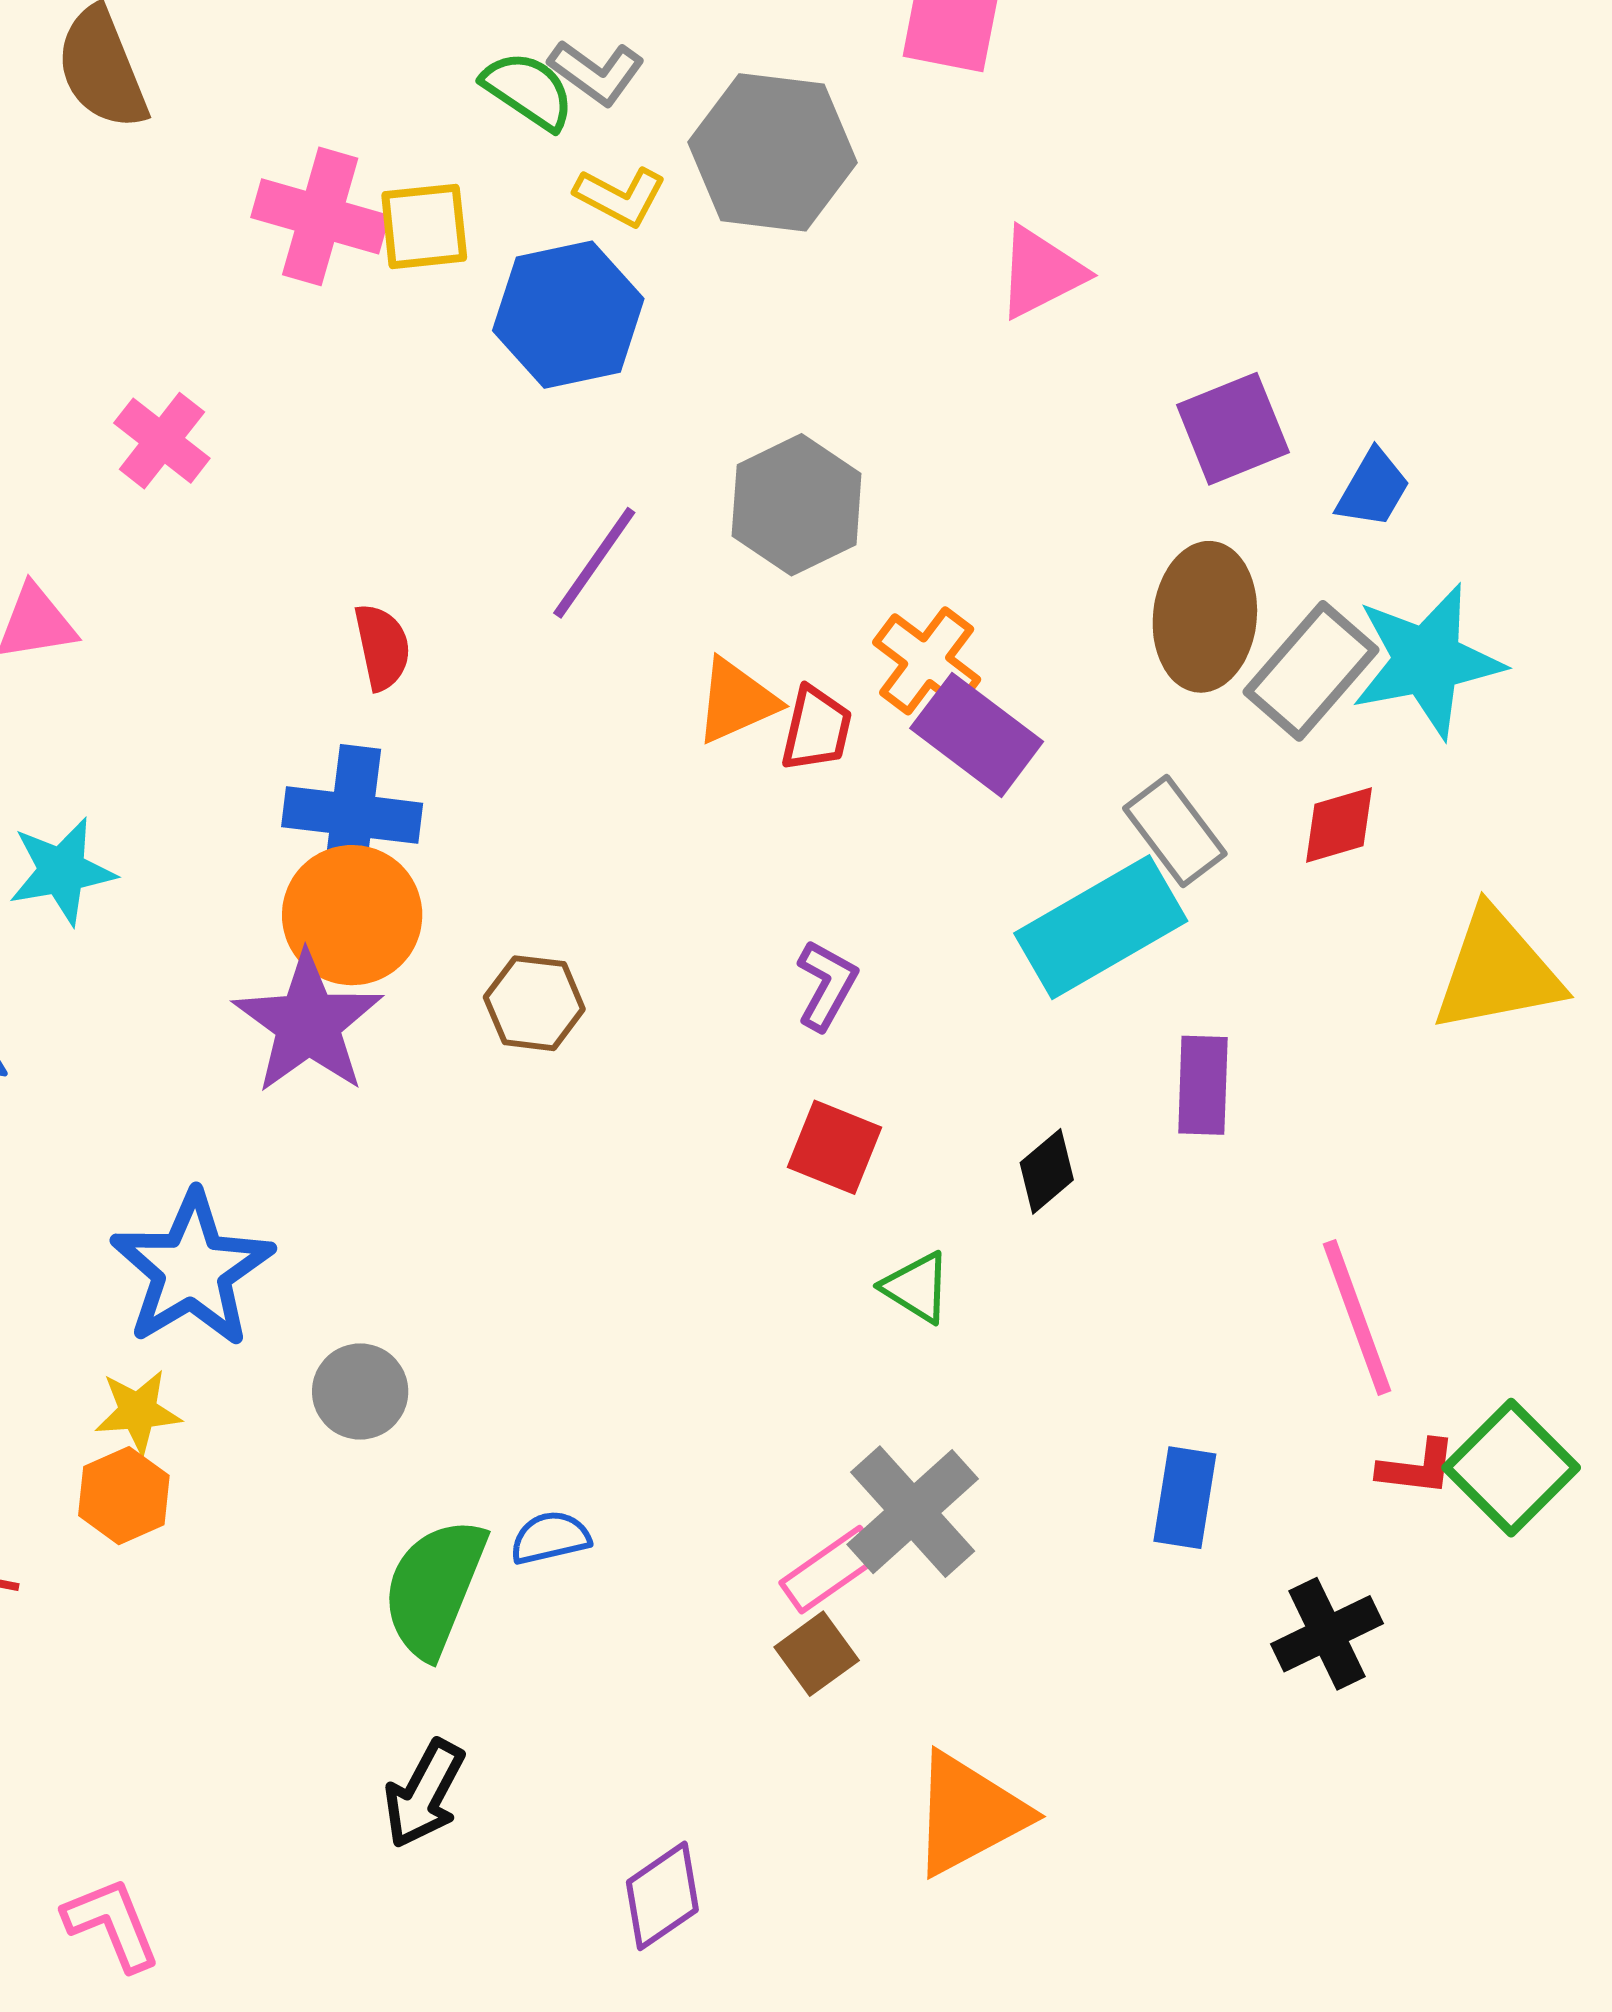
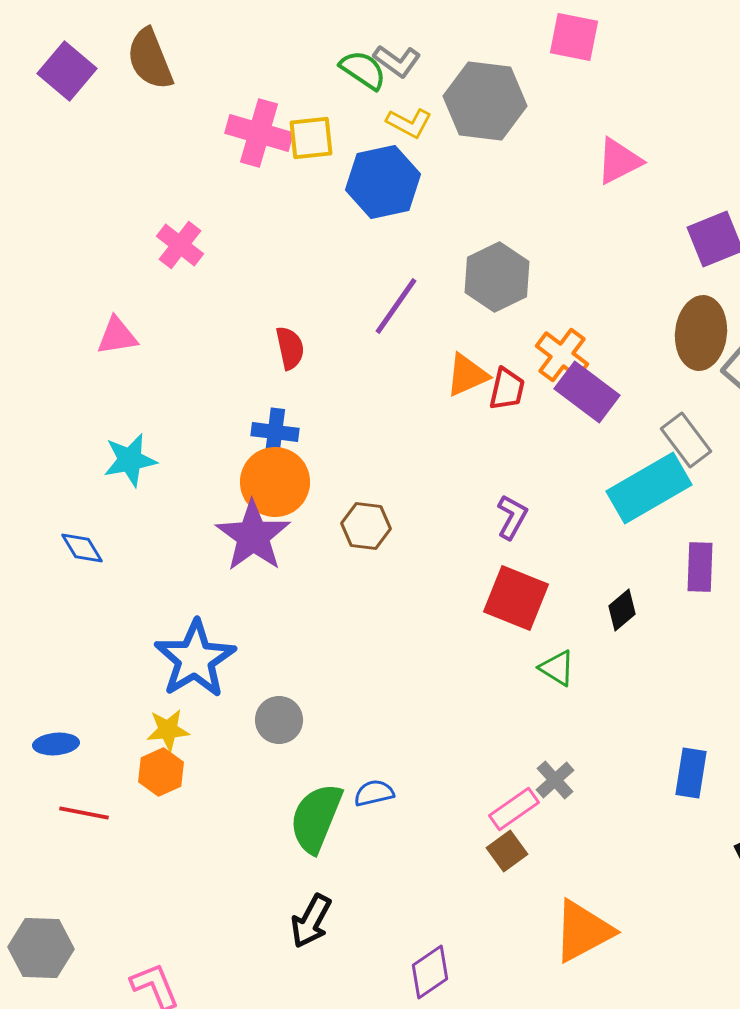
blue cross: (352, 815) -> (275, 432), size x0.7
red square: (835, 1147) -> (516, 598), size x1.4
gray cross: (913, 1512) -> (555, 780), size x0.6

